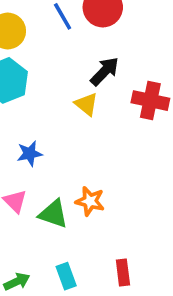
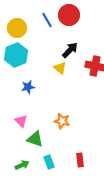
blue star: (30, 154) -> (28, 87), moved
green triangle: (53, 214) -> (35, 139), moved

